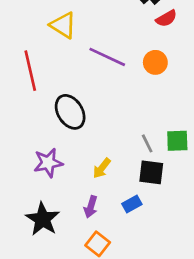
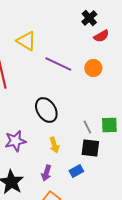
black ellipse: (70, 112) -> (46, 110), moved
yellow arrow: (102, 168) -> (54, 145), turned -56

